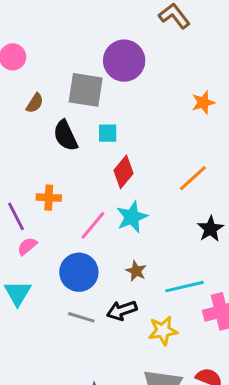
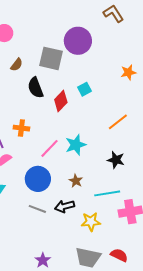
cyan square: (108, 133) -> (84, 89), moved, turned -32
red diamond: (123, 172) -> (61, 101), moved
black star: (210, 229) -> (116, 160), moved, turned -30

